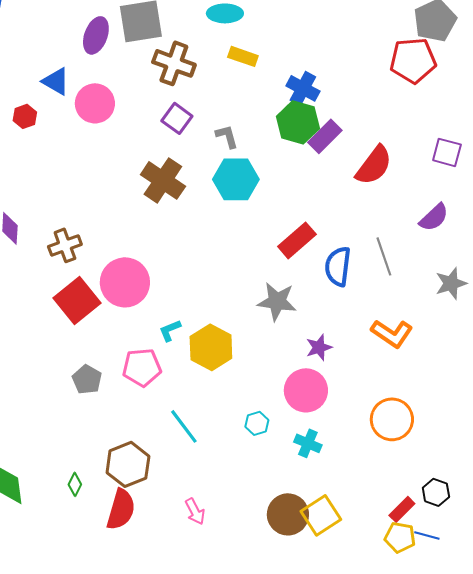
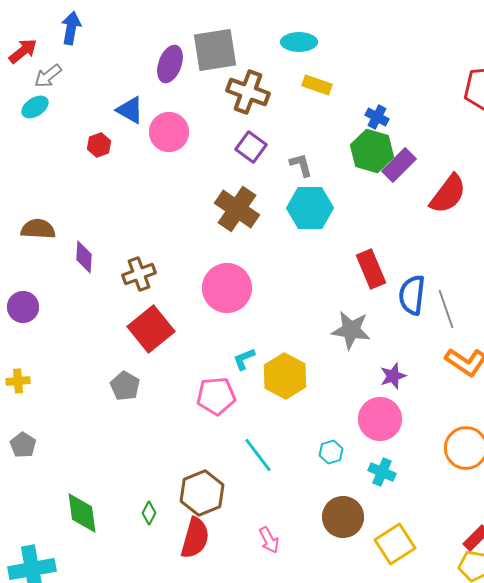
blue cross: (303, 88) -> (377, 117), size x0.7
red rectangle: (297, 240) -> (371, 269), turned -72
gray line: (384, 256) -> (446, 309), moved
pink circle: (125, 282) -> (227, 288), moved
gray pentagon: (87, 379) -> (125, 386), moved
brown circle: (288, 514) -> (343, 517), moved

